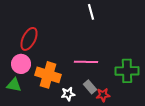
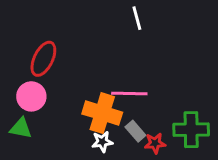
green cross: (127, 71) -> (191, 130), moved
orange cross: (48, 75) -> (102, 113), moved

